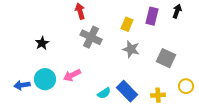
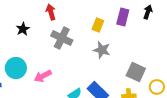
black star: (42, 43) -> (23, 29), moved
gray square: (166, 58) -> (136, 72), moved
cyan circle: (45, 79) -> (16, 68), moved

